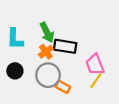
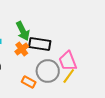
gray circle: (48, 75) -> (48, 71), moved
orange rectangle: (63, 87) -> (29, 82), moved

